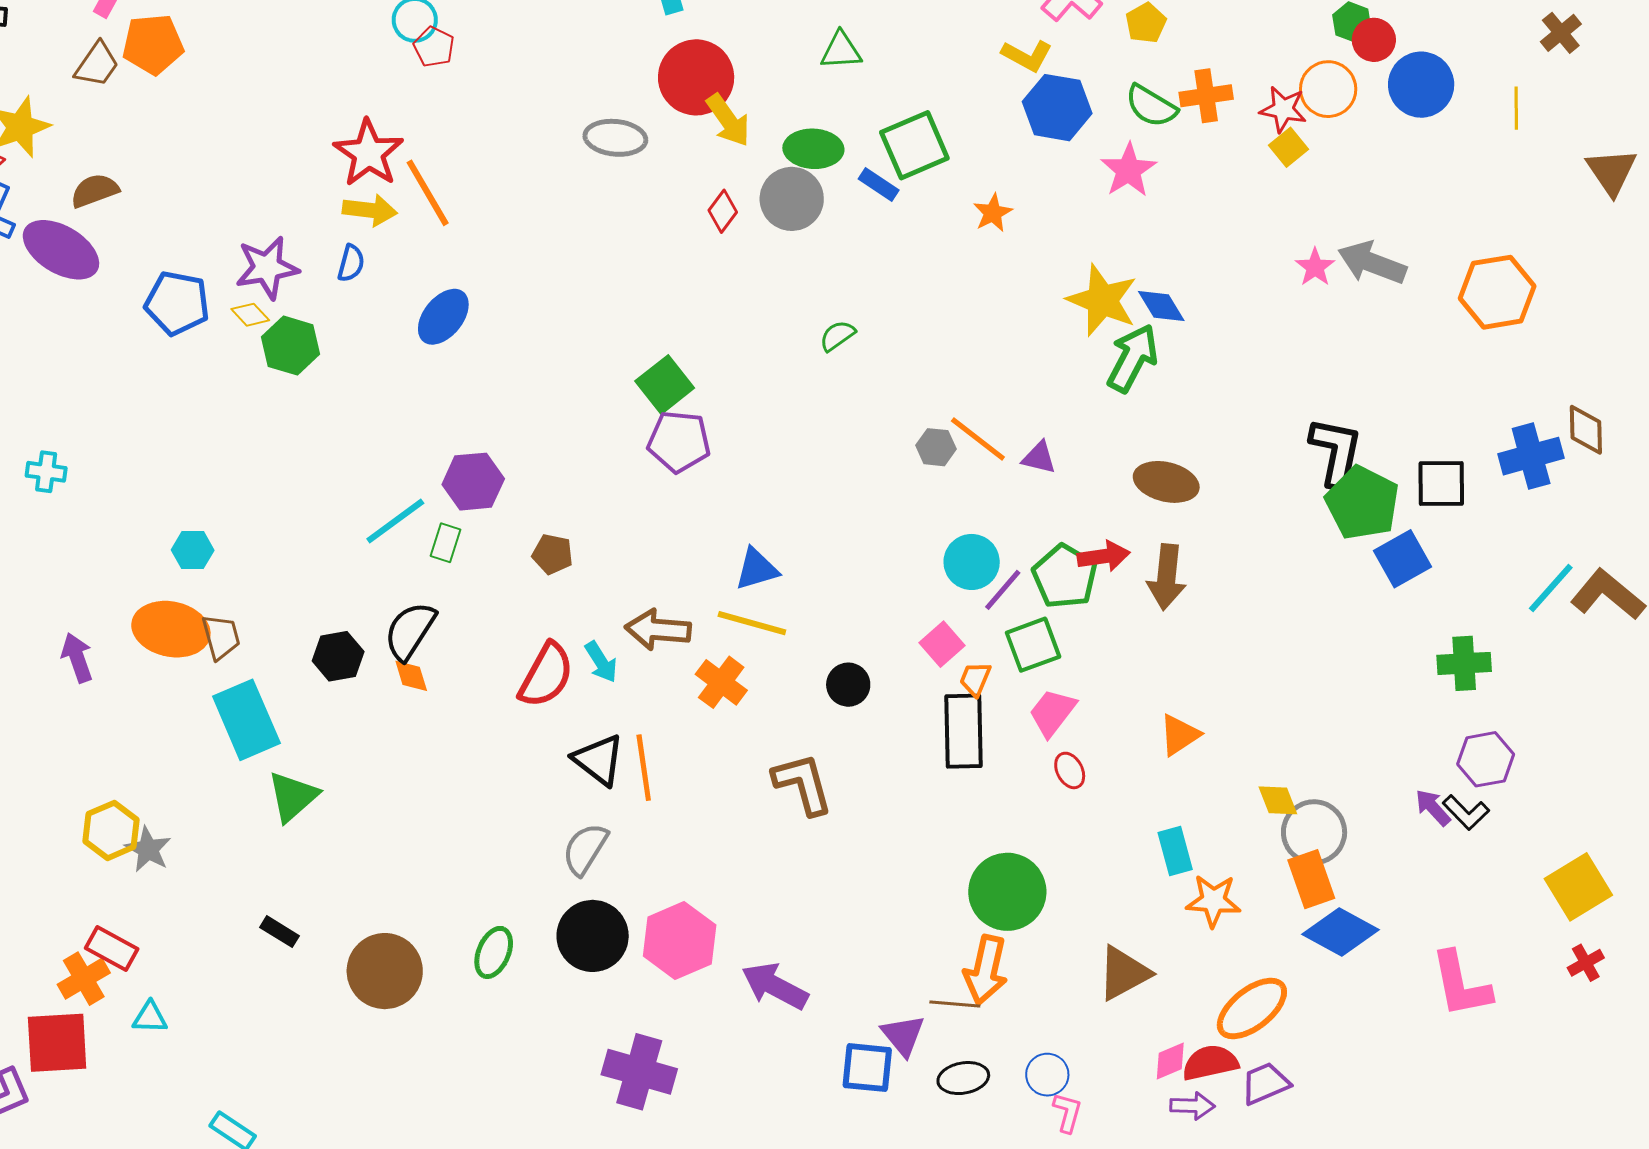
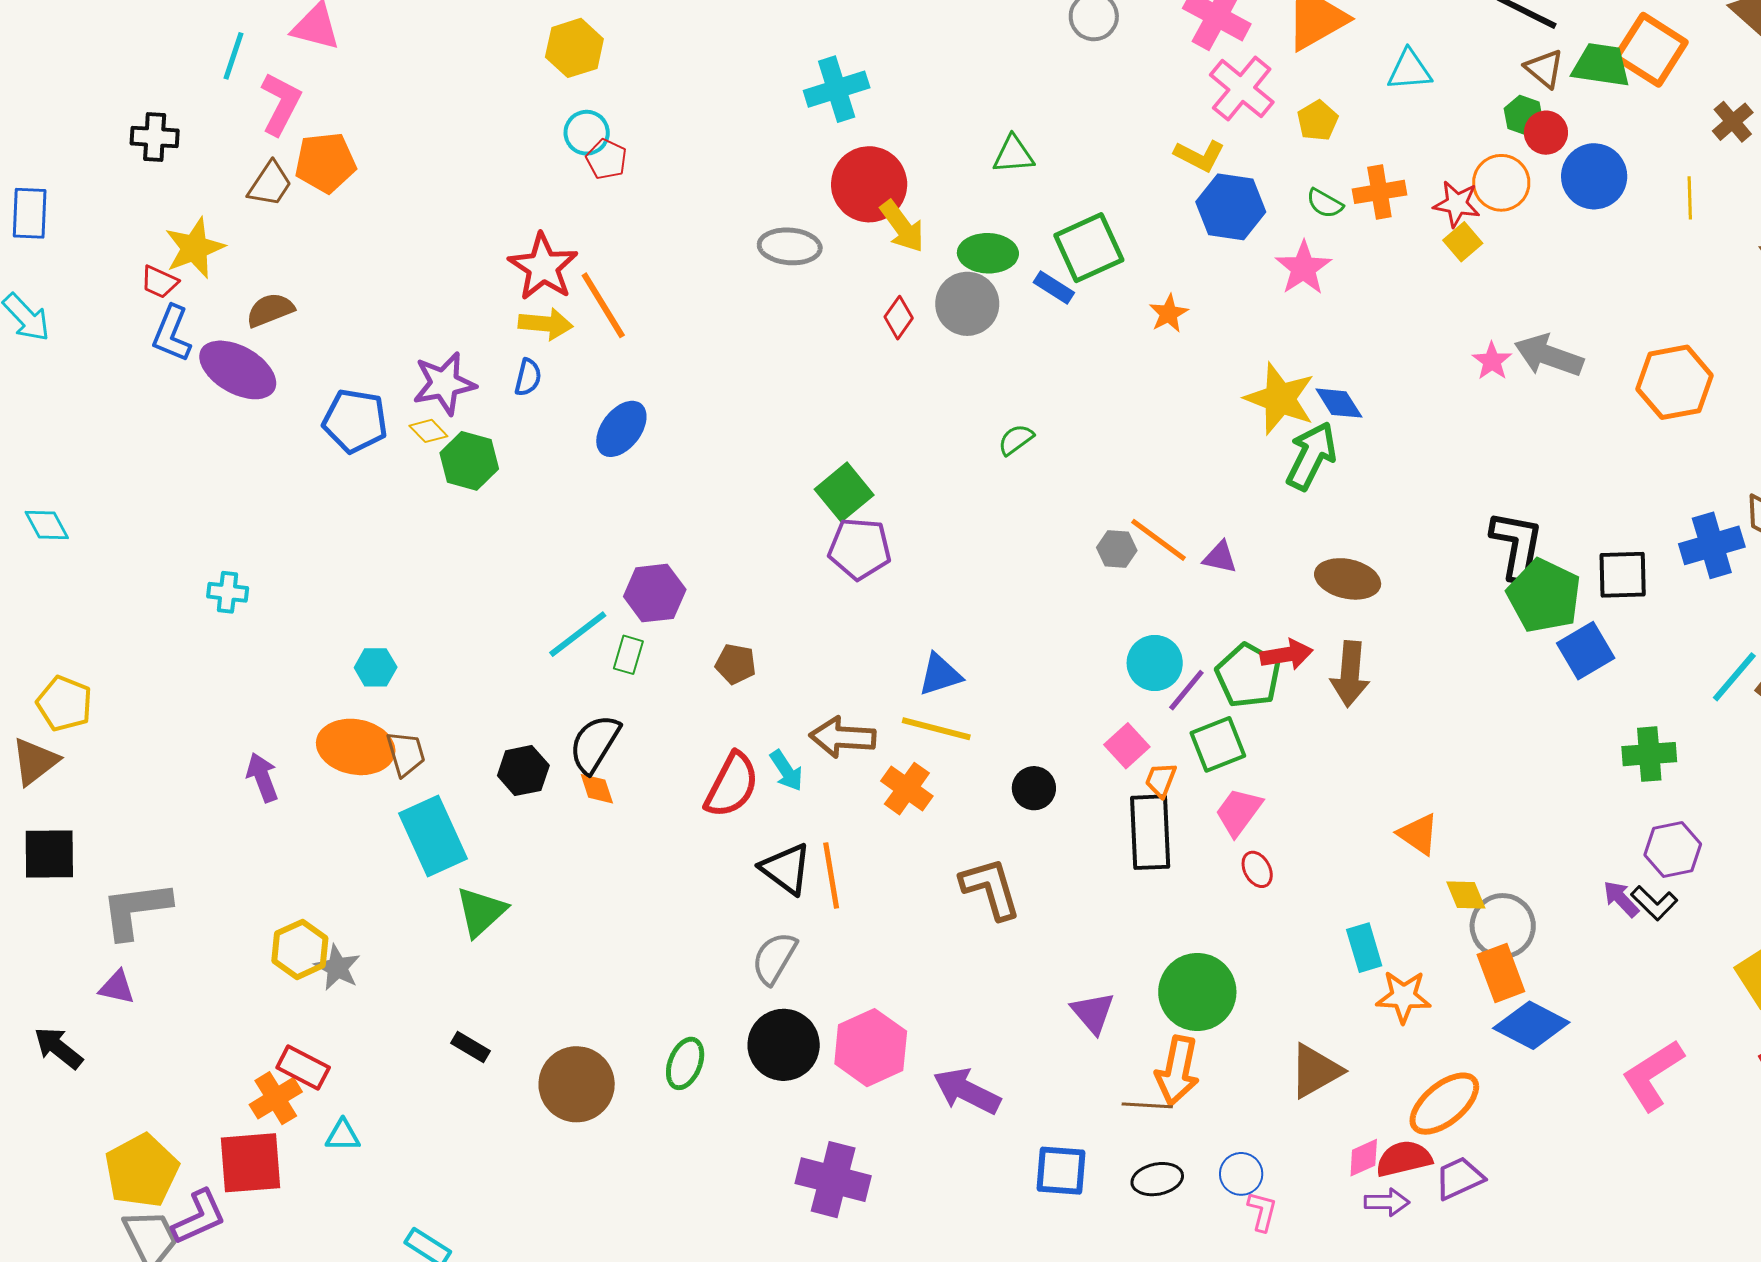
green semicircle: (1151, 106) -> (1325, 203), size x0.7
orange triangle: (1180, 735) -> (1418, 834), moved, turned -51
pink L-shape: (1461, 984) -> (1653, 1075), turned 70
purple triangle: (903, 1035) -> (1093, 1013), moved

